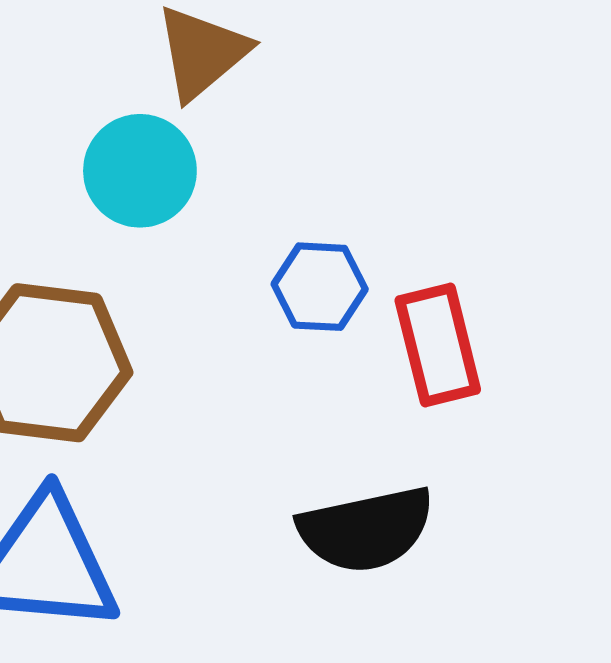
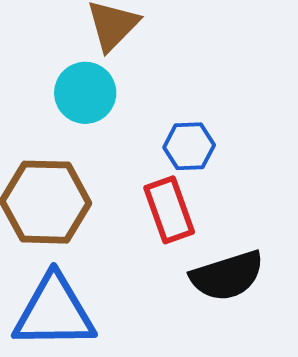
red rectangle: (438, 345) -> (169, 210), moved

